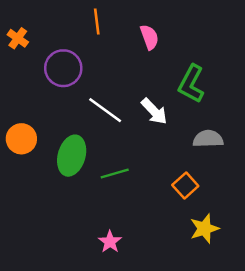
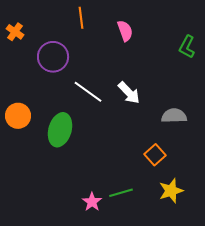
green L-shape: (191, 84) -> (187, 47), moved, size x0.7
green line: (115, 174) -> (121, 193), moved

